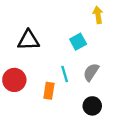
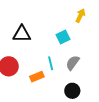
yellow arrow: (98, 15) -> (80, 16), turned 32
orange rectangle: (49, 91) -> (37, 77), turned 56

